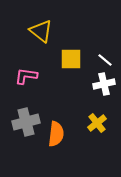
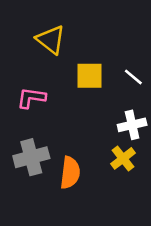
white cross: (104, 84) -> (132, 125), moved

